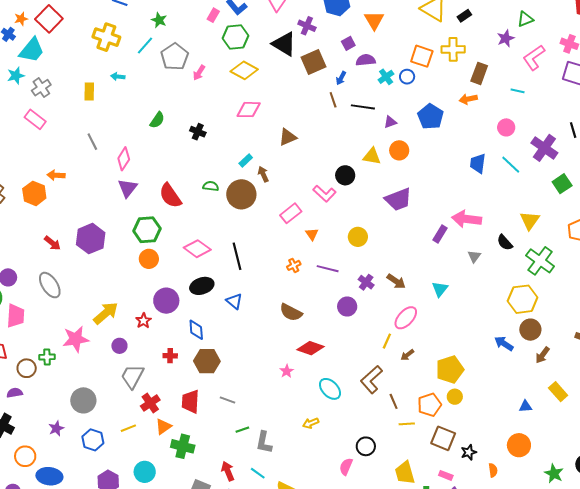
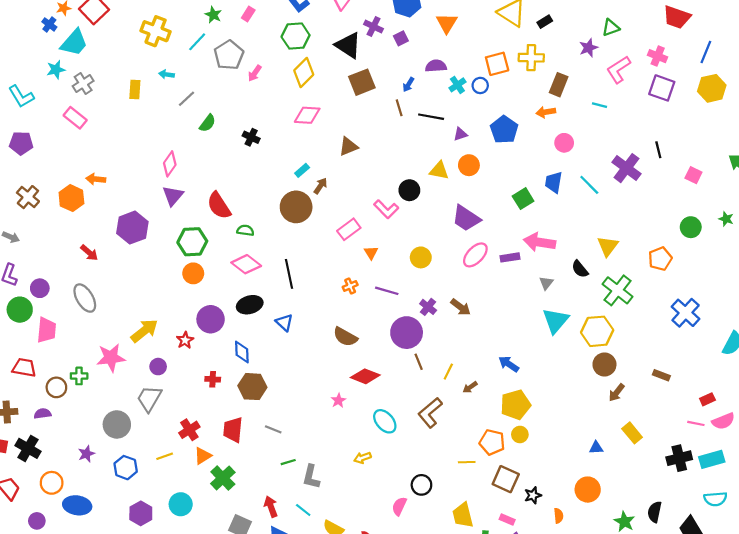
pink rectangle: (213, 15) -> (248, 14), moved
purple square: (348, 43) -> (401, 38), moved
orange square: (422, 56) -> (497, 64), turned -35
brown square: (314, 62) -> (362, 82), moved
yellow diamond: (244, 70) -> (304, 73), turned -76
pink circle: (506, 127) -> (564, 143), moved
gray line: (92, 142) -> (186, 99), moved, turned 72
brown arrow: (263, 174) -> (320, 186), turned 56
green square: (562, 184) -> (523, 199), moved
green semicircle: (211, 186) -> (245, 230), moved
purple trapezoid: (398, 199) -> (466, 218), turned 52
purple rectangle: (440, 234) -> (510, 257), turned 48
purple hexagon: (91, 239) -> (132, 228), moved
cyan triangle: (440, 289) -> (555, 321), moved, size x1.5
purple circle: (347, 307) -> (407, 333), size x1.5
pink ellipse: (406, 318) -> (475, 255), moved
blue arrow: (504, 344) -> (509, 364), moved
gray trapezoid: (132, 376) -> (149, 399), moved
brown line: (394, 401) -> (419, 362), moved
orange pentagon: (429, 405) -> (492, 442), turned 30
green cross: (183, 446) -> (223, 478), turned 30

